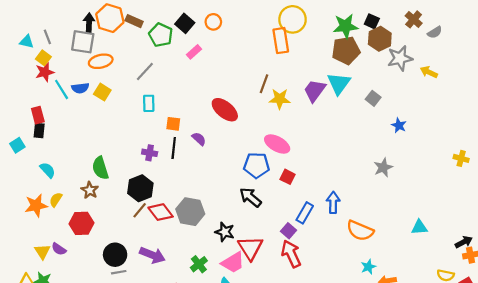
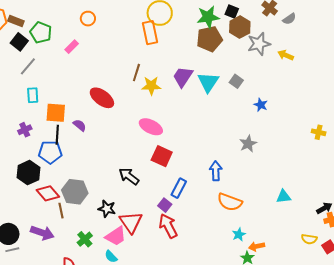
black square: (185, 23) -> (19, 42), moved
cyan triangle: (339, 84) -> (208, 82), moved
orange square: (173, 124) -> (56, 113), size x1.5
purple cross: (150, 153) -> (25, 130), moved, turned -32
blue pentagon: (257, 165) -> (50, 152), moved
red square: (288, 177) -> (162, 156), size x1.5
blue arrow: (333, 202) -> (216, 171), moved
brown line: (140, 210) -> (61, 211), moved, turned -49

